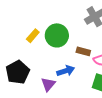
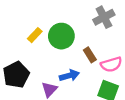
brown rectangle: (83, 51) -> (90, 55), turned 40

